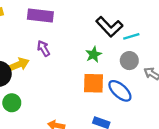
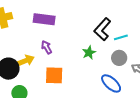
black L-shape: (109, 27) -> (102, 29), turned 85
orange square: (94, 83) -> (54, 75), moved

